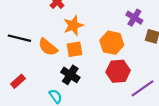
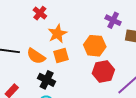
black cross: (70, 75) -> (47, 80), moved

